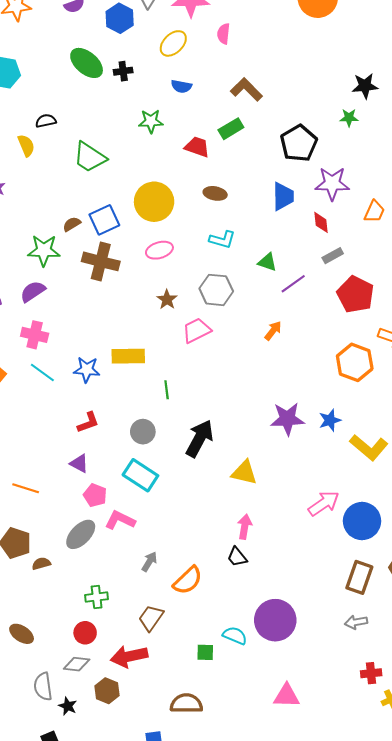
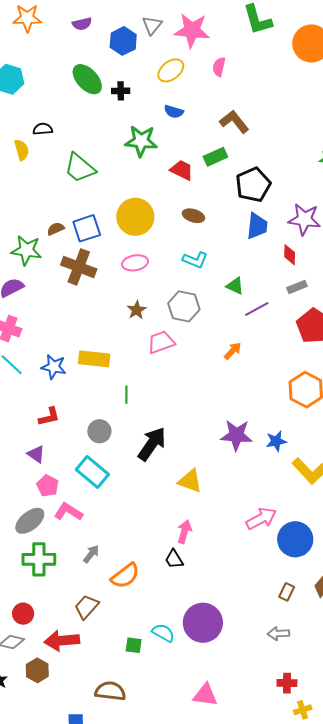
green star: (151, 121) -> (141, 141), size x1.4
black pentagon: (299, 143) -> (253, 185), moved
brown rectangle: (359, 577) -> (287, 592), size x0.6
green cross: (97, 597) -> (39, 559), moved, size x1.5

